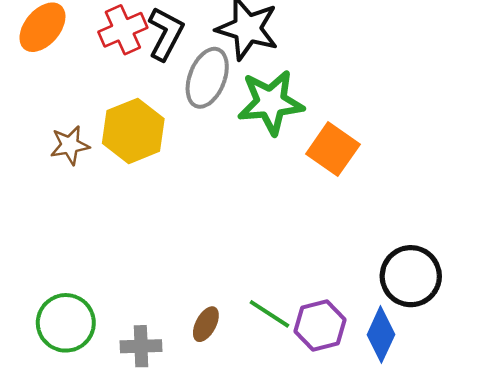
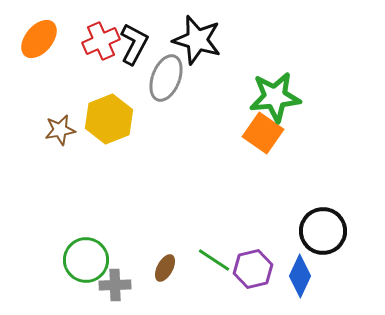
green star: (271, 102) -> (275, 97), moved
green circle: (66, 323) -> (86, 260), moved

